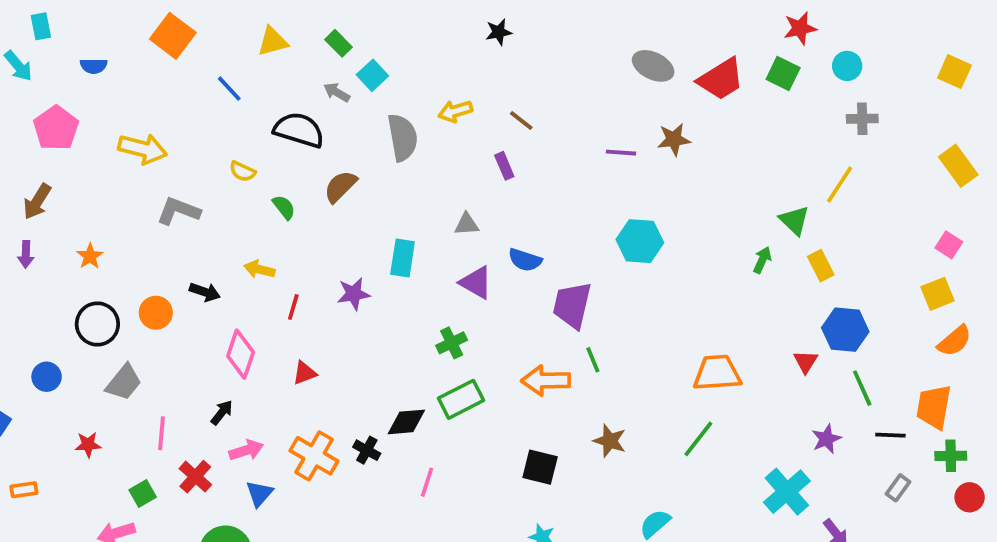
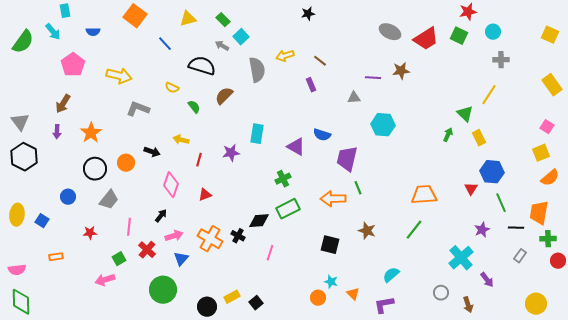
gray triangle: (467, 224) -> (354, 98), moved
orange star: (90, 256) -> (91, 133), size x1.5

